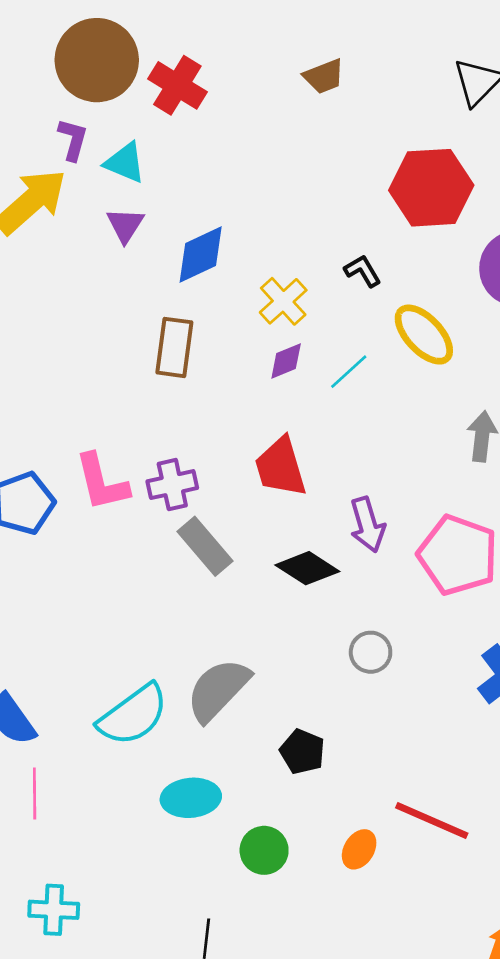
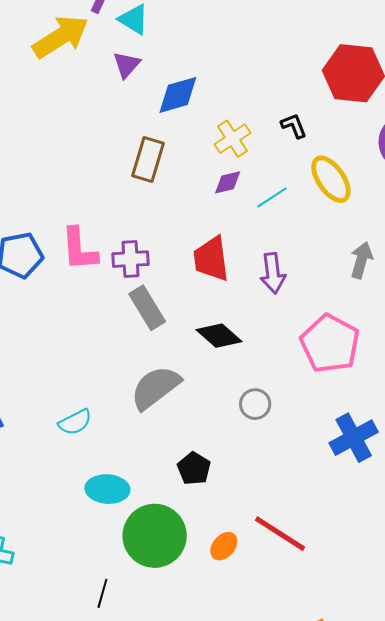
purple arrow: (367, 525) -> (273, 273), moved
gray semicircle: (218, 690) -> (155, 388), moved
cyan semicircle: (133, 715) -> (75, 422), size x0.6
green circle: (264, 850) -> (155, 536), size x1.8

